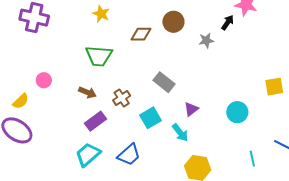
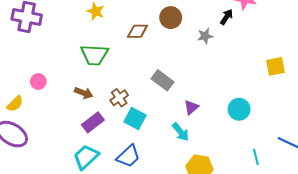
yellow square: (274, 87) -> (276, 66), moved
cyan square: (150, 118) -> (135, 118), moved, turned -30

